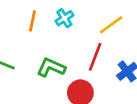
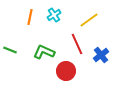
red line: (95, 57) -> (77, 44), turned -45

